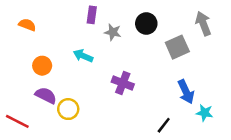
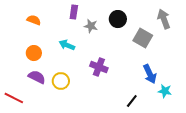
orange semicircle: (27, 25) -> (34, 20), moved
gray square: (177, 47) -> (143, 38), turned -36
yellow circle: (68, 109) -> (61, 81), moved

